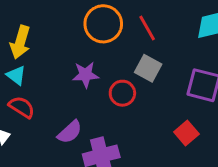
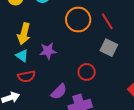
purple star: (86, 75) -> (48, 51), moved
red circle: (122, 93) -> (87, 72), moved
red semicircle: (22, 107) -> (27, 76), turned 138

